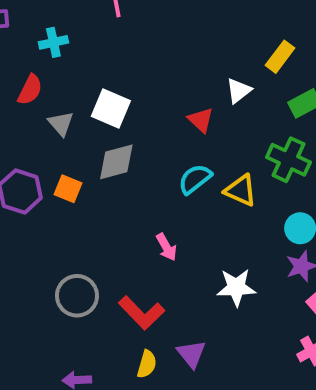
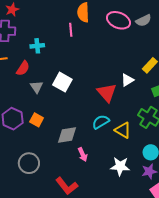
red triangle: (201, 120) -> (107, 93), size x1.5
gray diamond: (116, 162) -> (67, 135), moved
white star: (236, 287) -> (120, 166), moved
gray circle: (77, 296) -> (29, 163), moved

